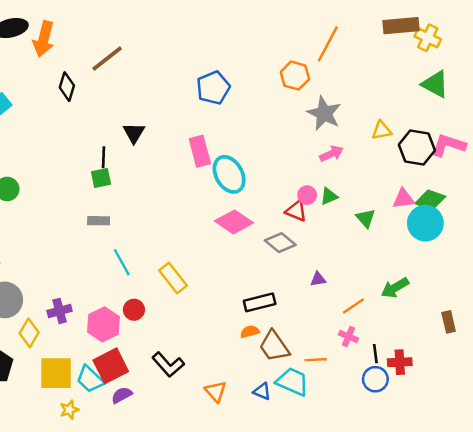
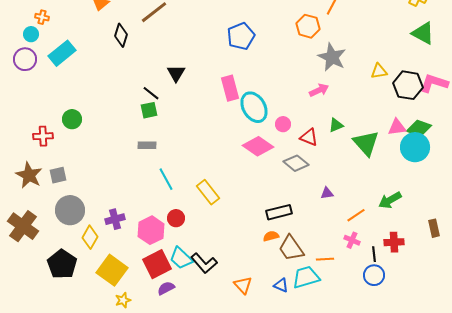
pink arrow: (331, 154) -> (319, 90), moved
black line: (103, 157) -> (151, 93), turned -54
pink circle: (307, 195) -> (283, 124), moved
green triangle: (366, 218) -> (366, 143), size x1.6
red cross: (400, 362) -> (394, 242), moved
yellow square: (56, 373) -> (112, 270), turned 36
cyan trapezoid: (90, 379) -> (181, 258), moved
cyan trapezoid: (292, 382) -> (306, 277), turned -40

